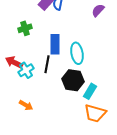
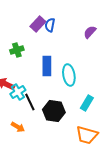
black line: (47, 64) -> (30, 102), moved, turned -36
black hexagon: (73, 80) -> (54, 111), moved
cyan rectangle: (90, 91) -> (87, 103), moved

